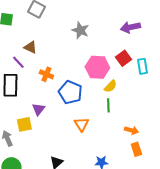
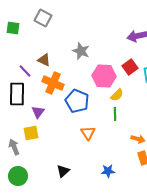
gray star: (80, 30) -> (81, 51), moved
brown triangle: (30, 47) -> (44, 60), moved
orange cross: (46, 74) -> (53, 83), size x1.5
purple triangle: (38, 109) -> (38, 112), moved

